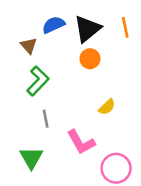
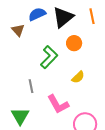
orange circle: (90, 59) -> (74, 43), moved
green L-shape: (38, 81) -> (49, 57), moved

